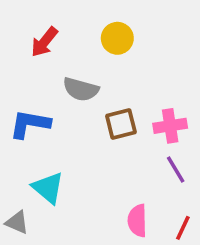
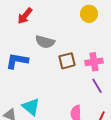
yellow circle: (117, 38) -> (89, 14), moved
cyan triangle: (48, 188) -> (31, 107), moved

